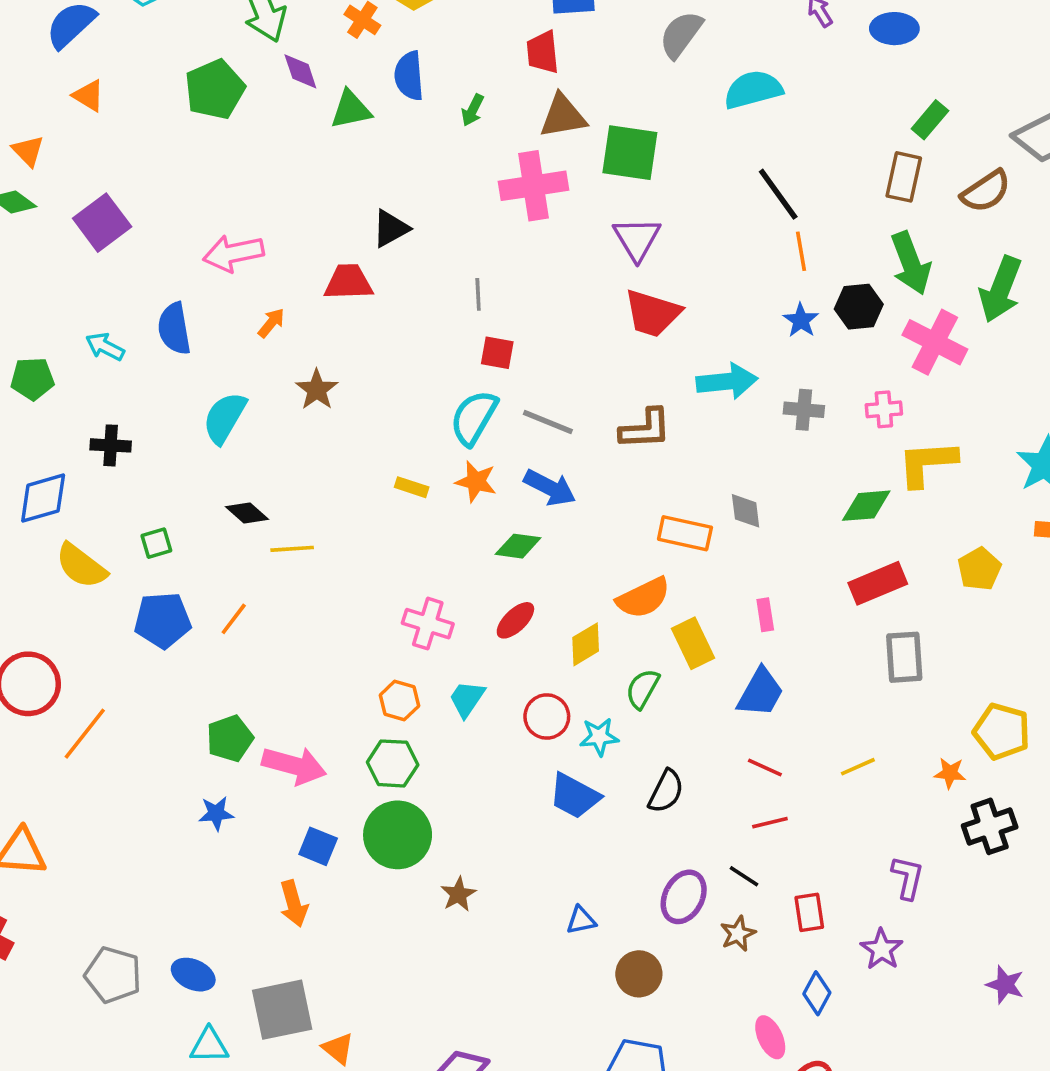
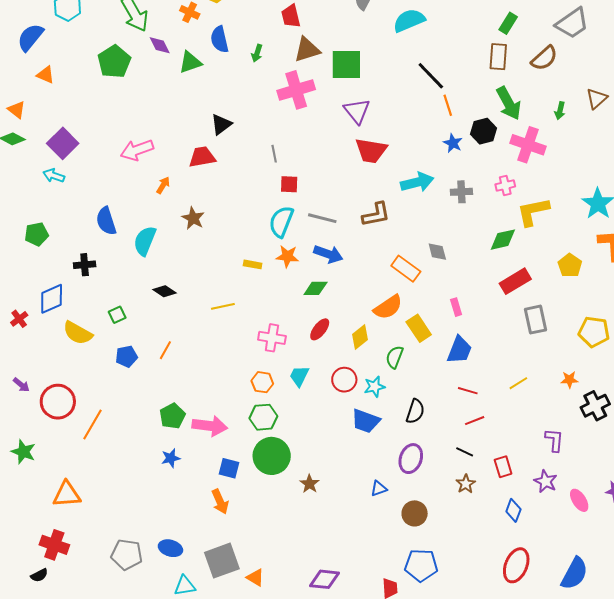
green arrow: (1001, 289) -> (560, 111), size x0.5
blue semicircle: (174, 329) -> (106, 221), moved
cyan arrow: (105, 347) -> (54, 176), moved
orange rectangle: (685, 533) -> (406, 269), turned 32
yellow line: (292, 549) -> (223, 306), moved
blue pentagon: (163, 620) -> (126, 356), size x0.7
yellow pentagon: (1002, 731) -> (594, 332), moved
purple ellipse: (684, 897) -> (411, 459), moved
pink ellipse: (770, 1037) -> (579, 500), moved

